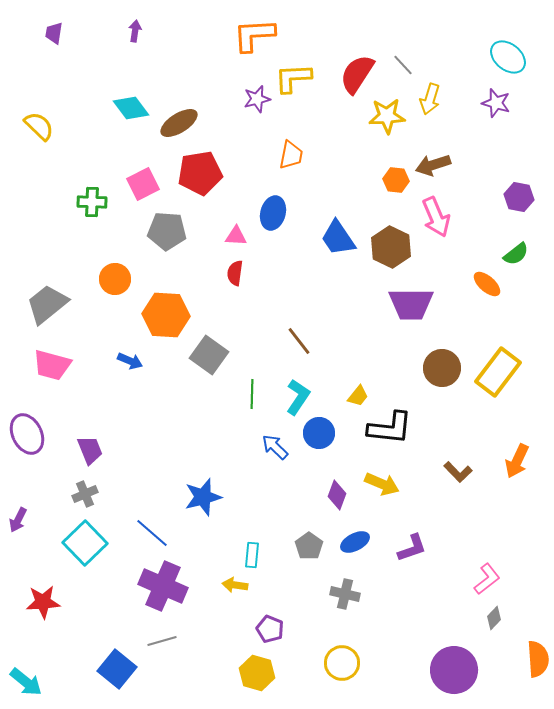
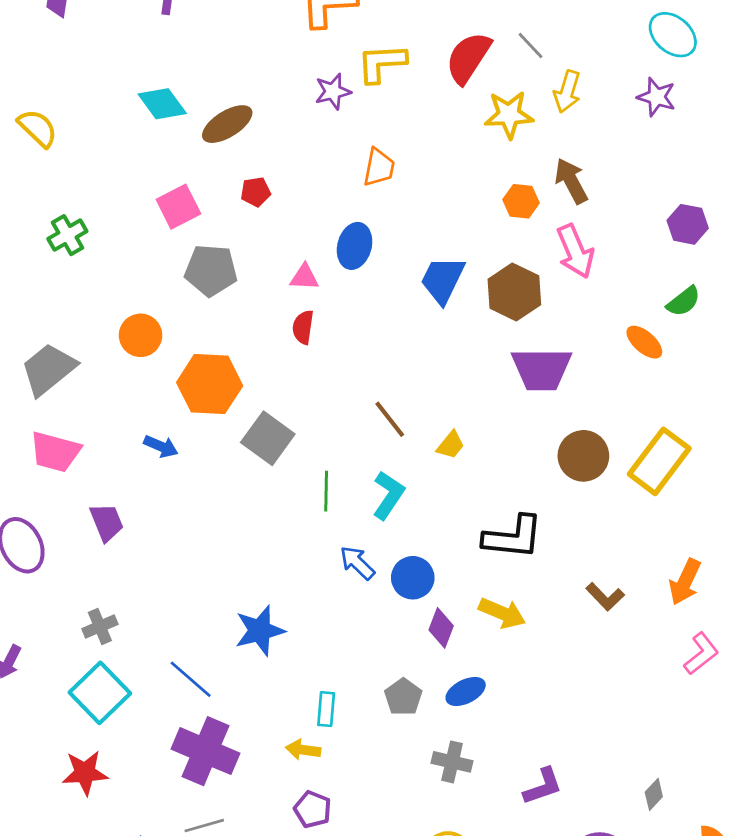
brown arrow: (433, 165) -> (571, 181), turned 80
red pentagon: (200, 173) -> (256, 192), size x0.5
green cross: (92, 202) -> (67, 235), moved, turned -32
blue trapezoid: (338, 238) -> (443, 280), turned 60
yellow trapezoid: (358, 396) -> (451, 445), moved
blue circle: (319, 433) -> (413, 578), moved
purple trapezoid: (90, 450) -> (107, 522), moved
purple L-shape: (412, 548) -> (543, 786), moved
pink L-shape: (487, 579) -> (701, 654), moved
red star: (43, 602) -> (85, 773), moved
purple pentagon: (270, 629) -> (313, 809), moved

